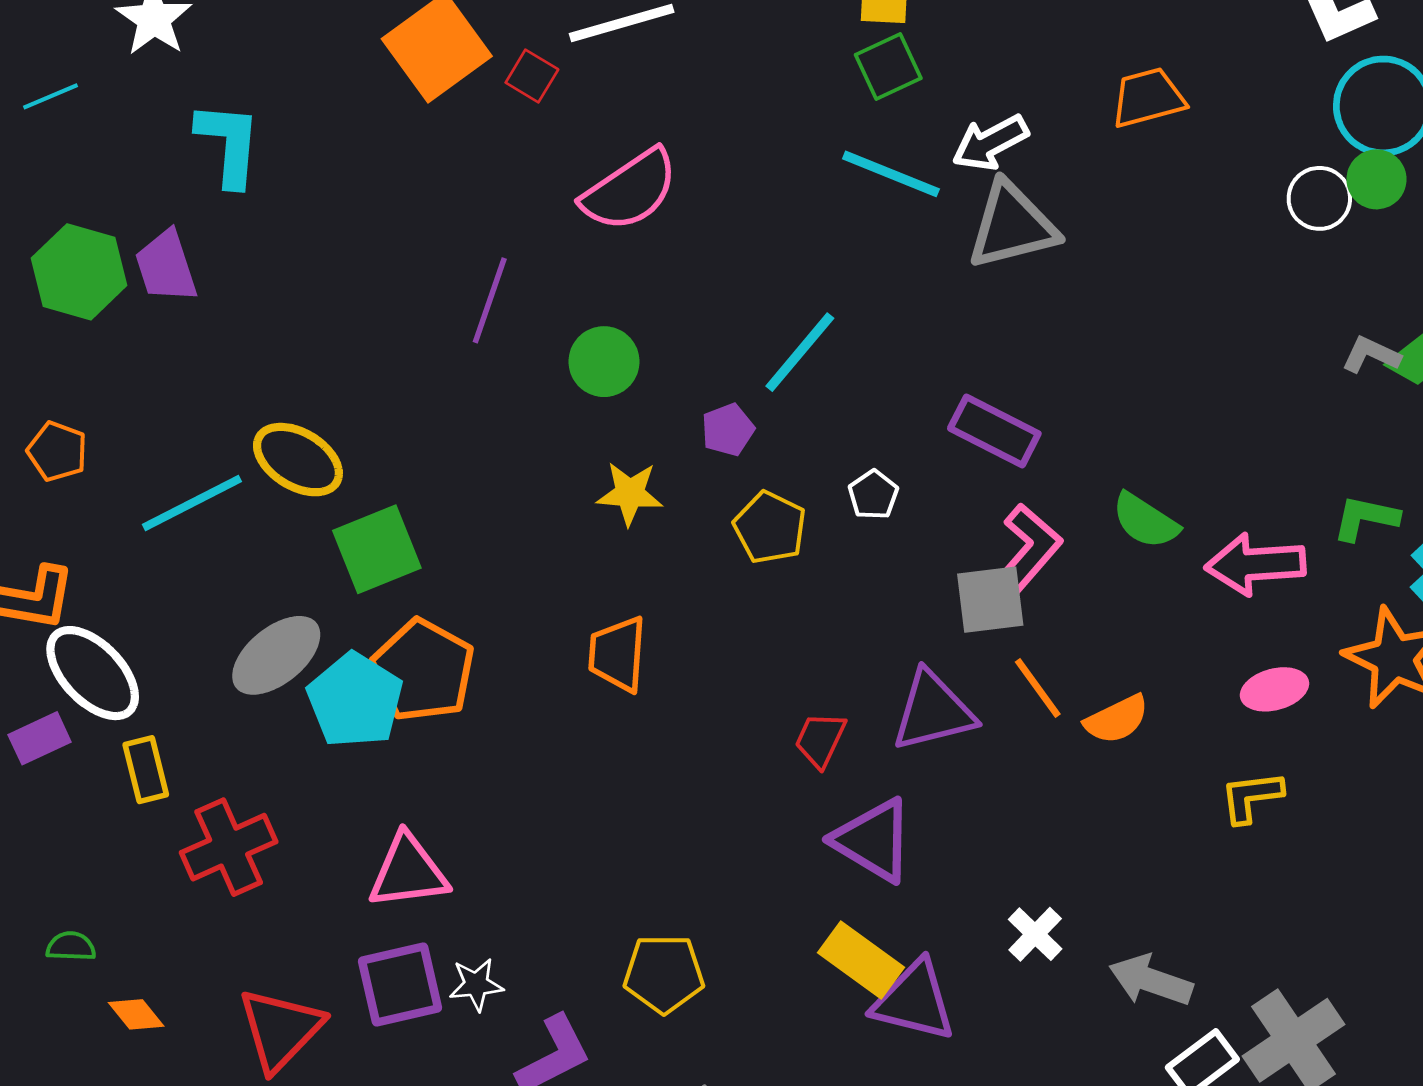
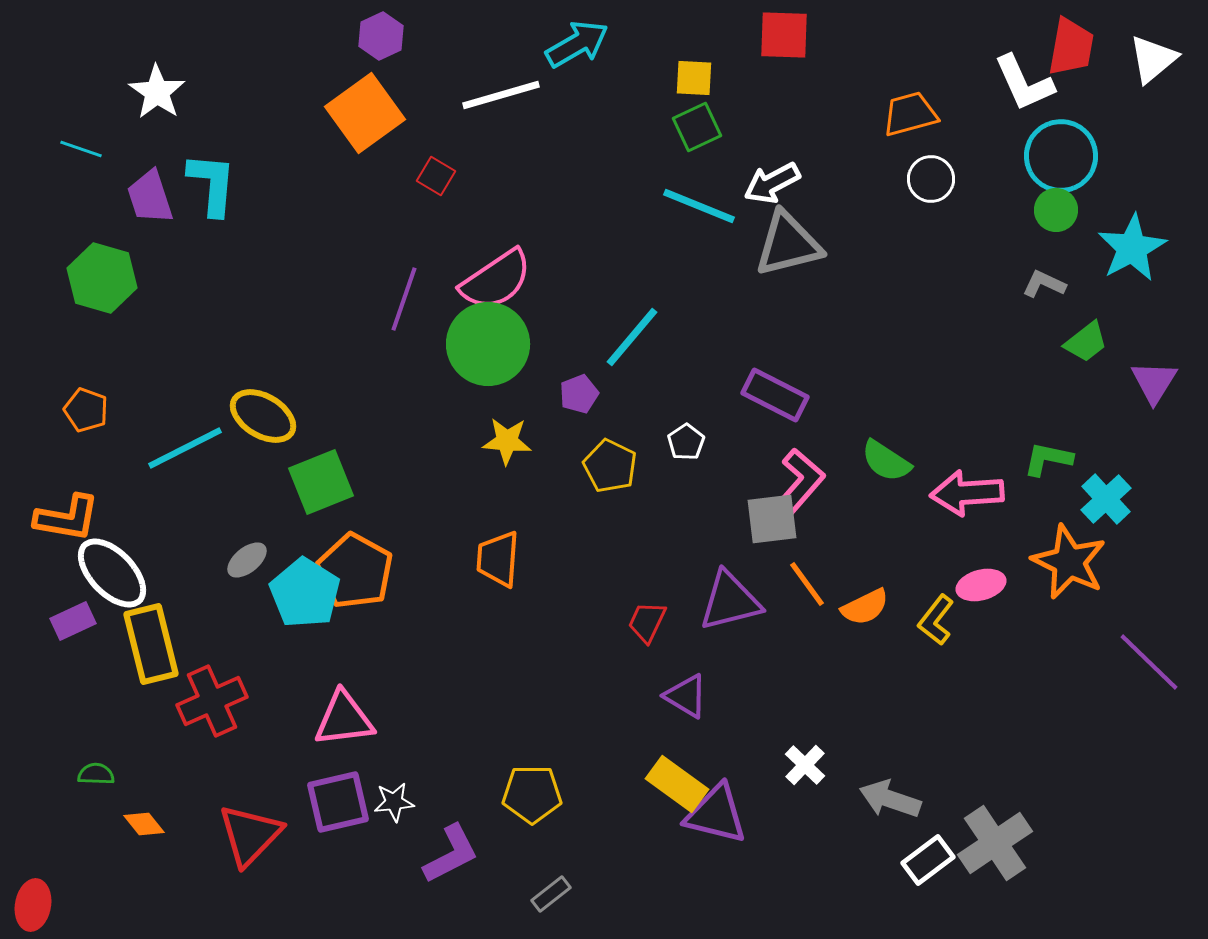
red square: (532, 76) -> (436, 176), moved
cyan line: (50, 96) -> (81, 149), turned 42
orange trapezoid: (1148, 98) -> (910, 114), moved
pink semicircle: (630, 190) -> (496, 280), moved
white circle: (1319, 198) -> (931, 179), moved
purple trapezoid: (166, 266) -> (150, 197), moved
gray L-shape: (1371, 355) -> (1044, 284), moved
green circle: (604, 362) -> (488, 344), size x1.6
gray ellipse: (276, 655) -> (247, 560), size x0.6
yellow rectangle: (146, 770) -> (151, 644), size x1.6
yellow L-shape: (1251, 797) -> (936, 620), moved, turned -45
purple triangle: (873, 840) -> (686, 696), size x0.7

